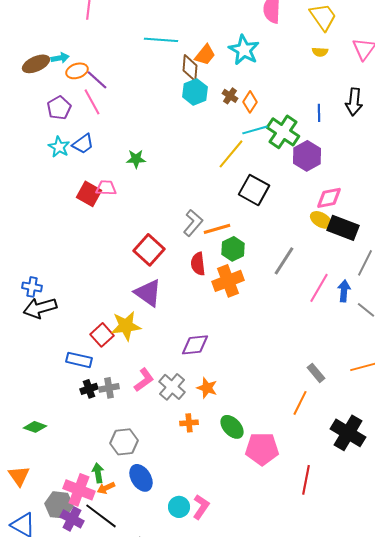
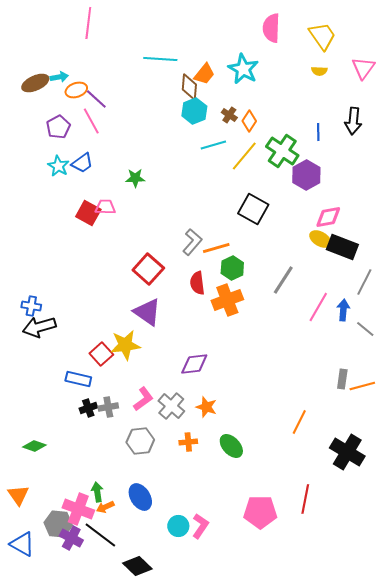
cyan line: (255, 130) -> (213, 145), moved
yellow line: (231, 154) -> (244, 156), moved
gray rectangle: (316, 373) -> (342, 379), moved, turned 48
gray hexagon: (124, 442) -> (140, 441), moved
pink pentagon: (262, 449) -> (260, 512), moved

